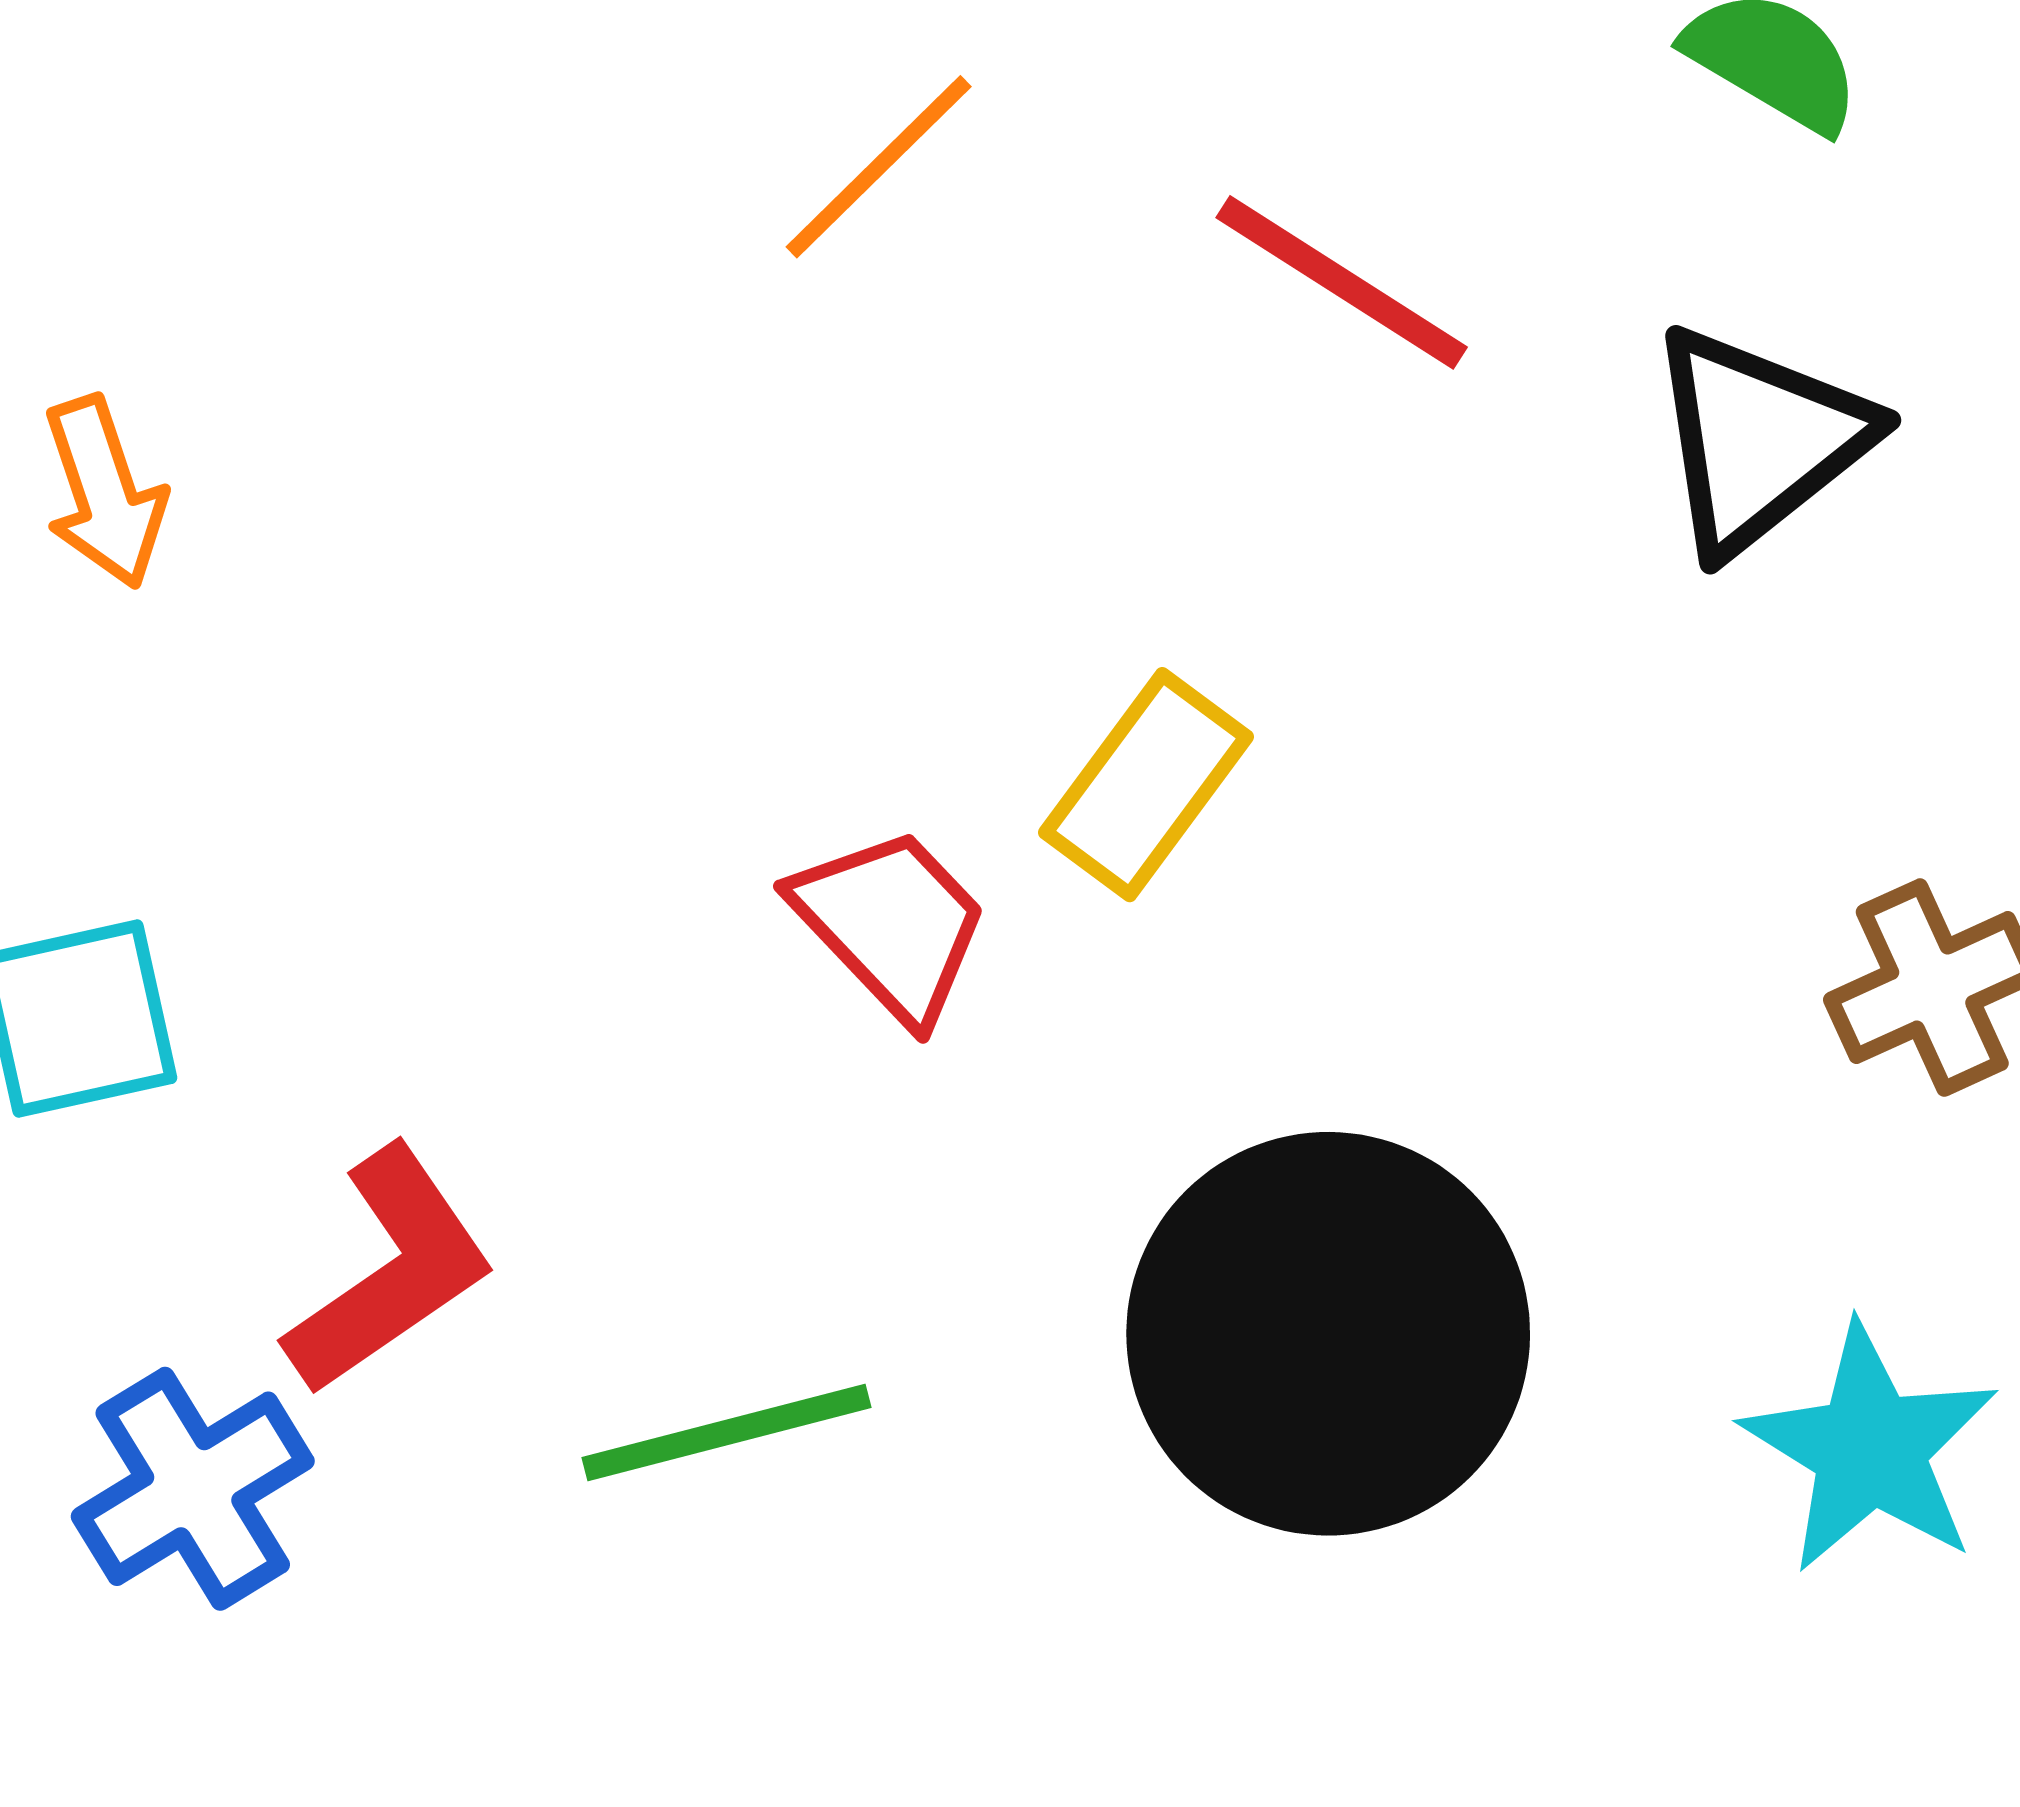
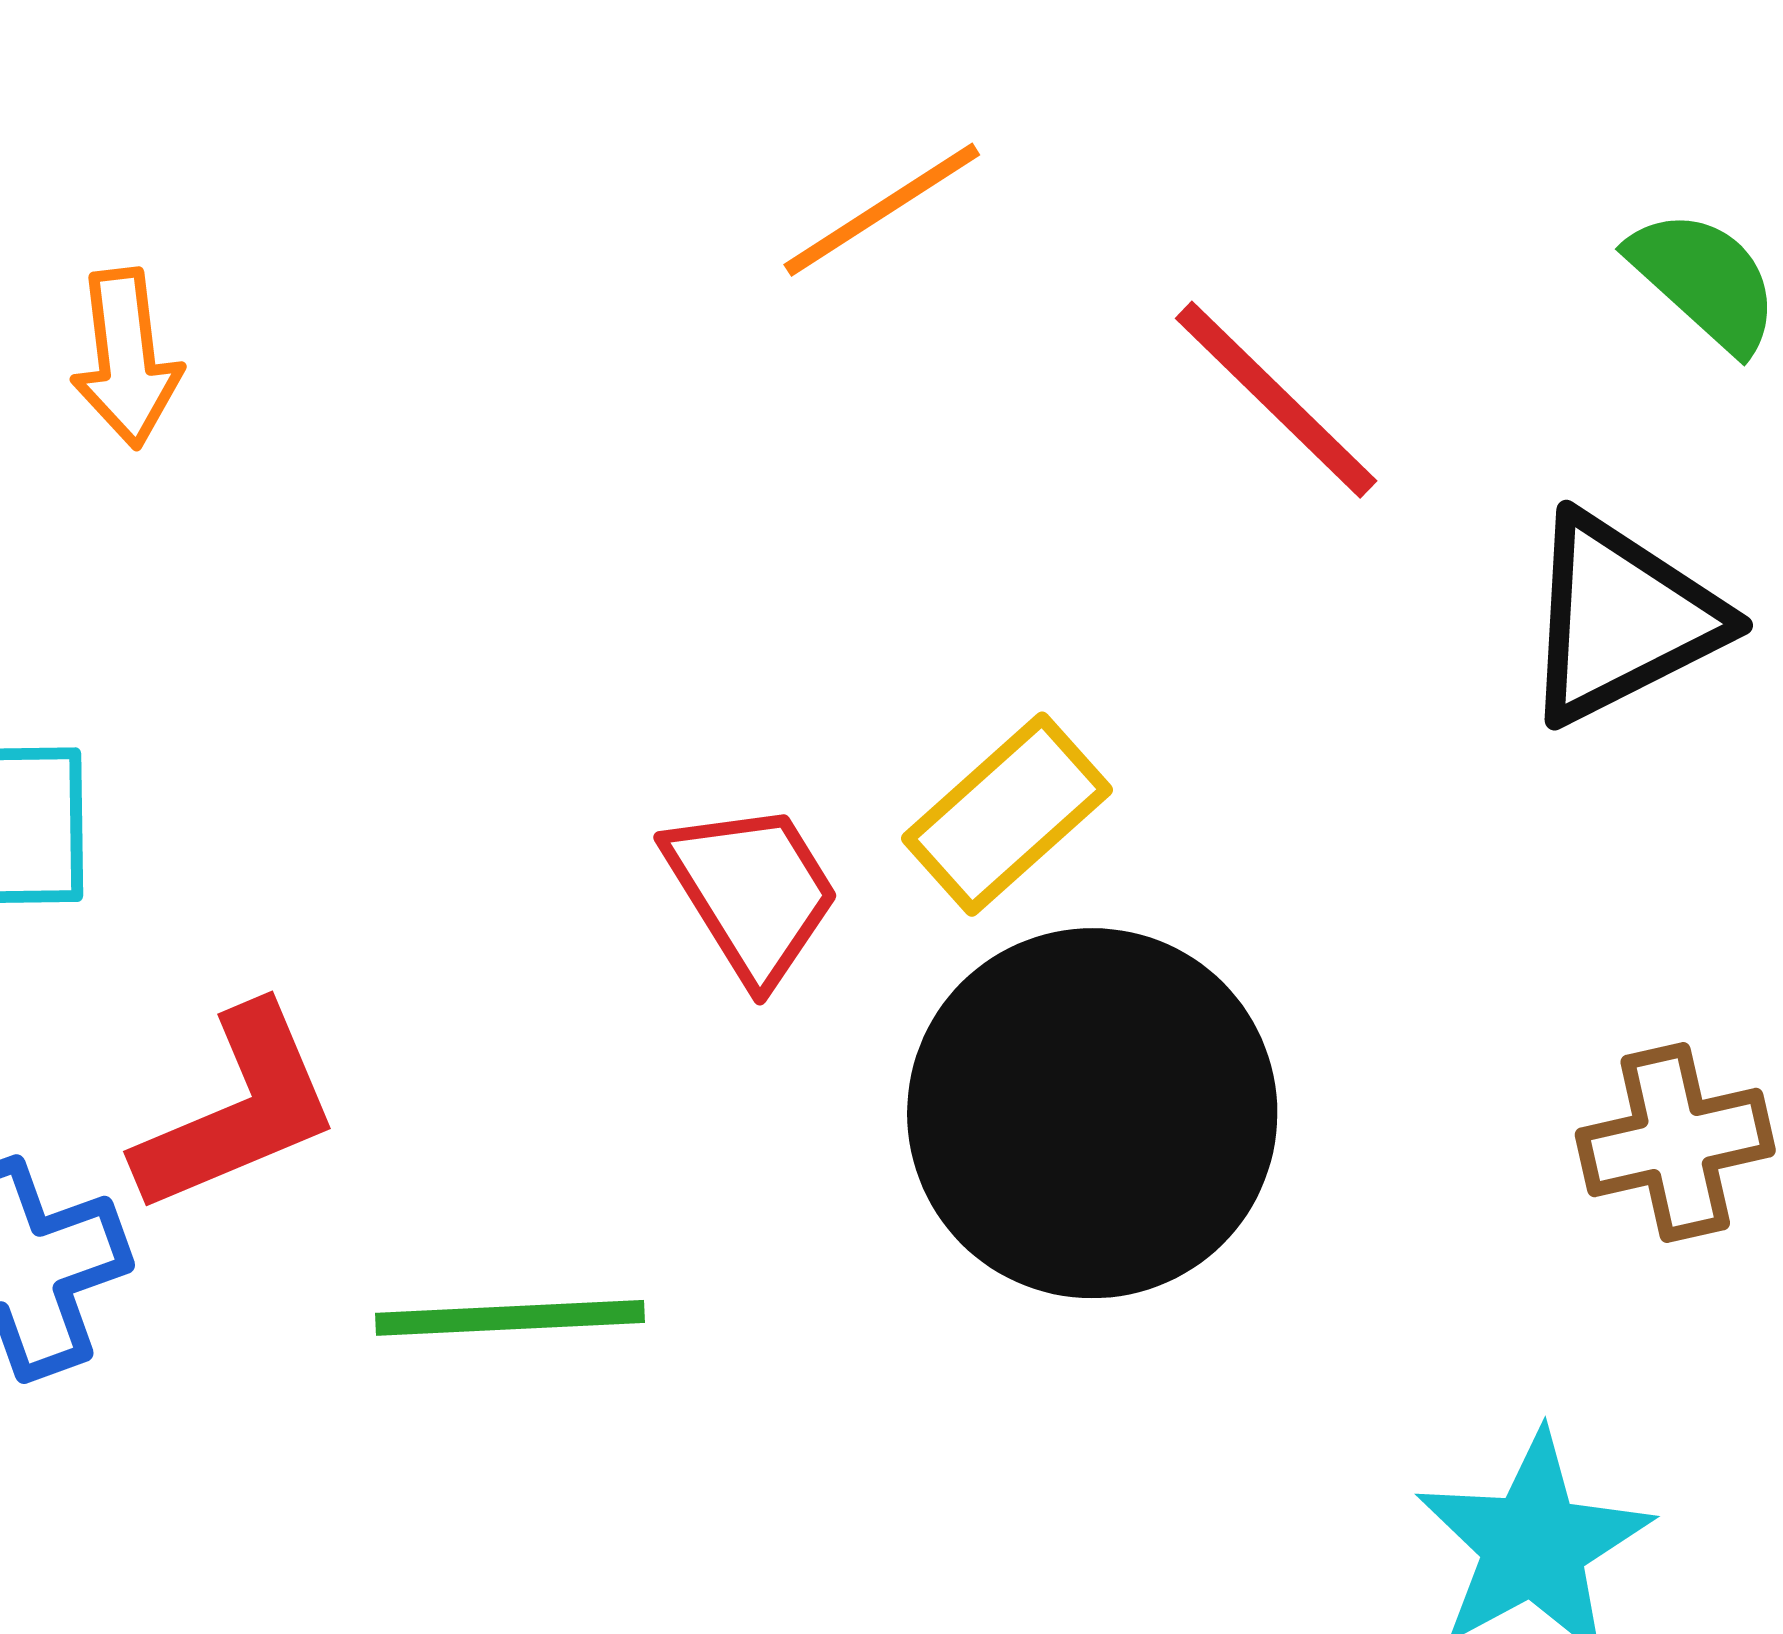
black circle: (1328, 1334) -> (1092, 1113), moved

